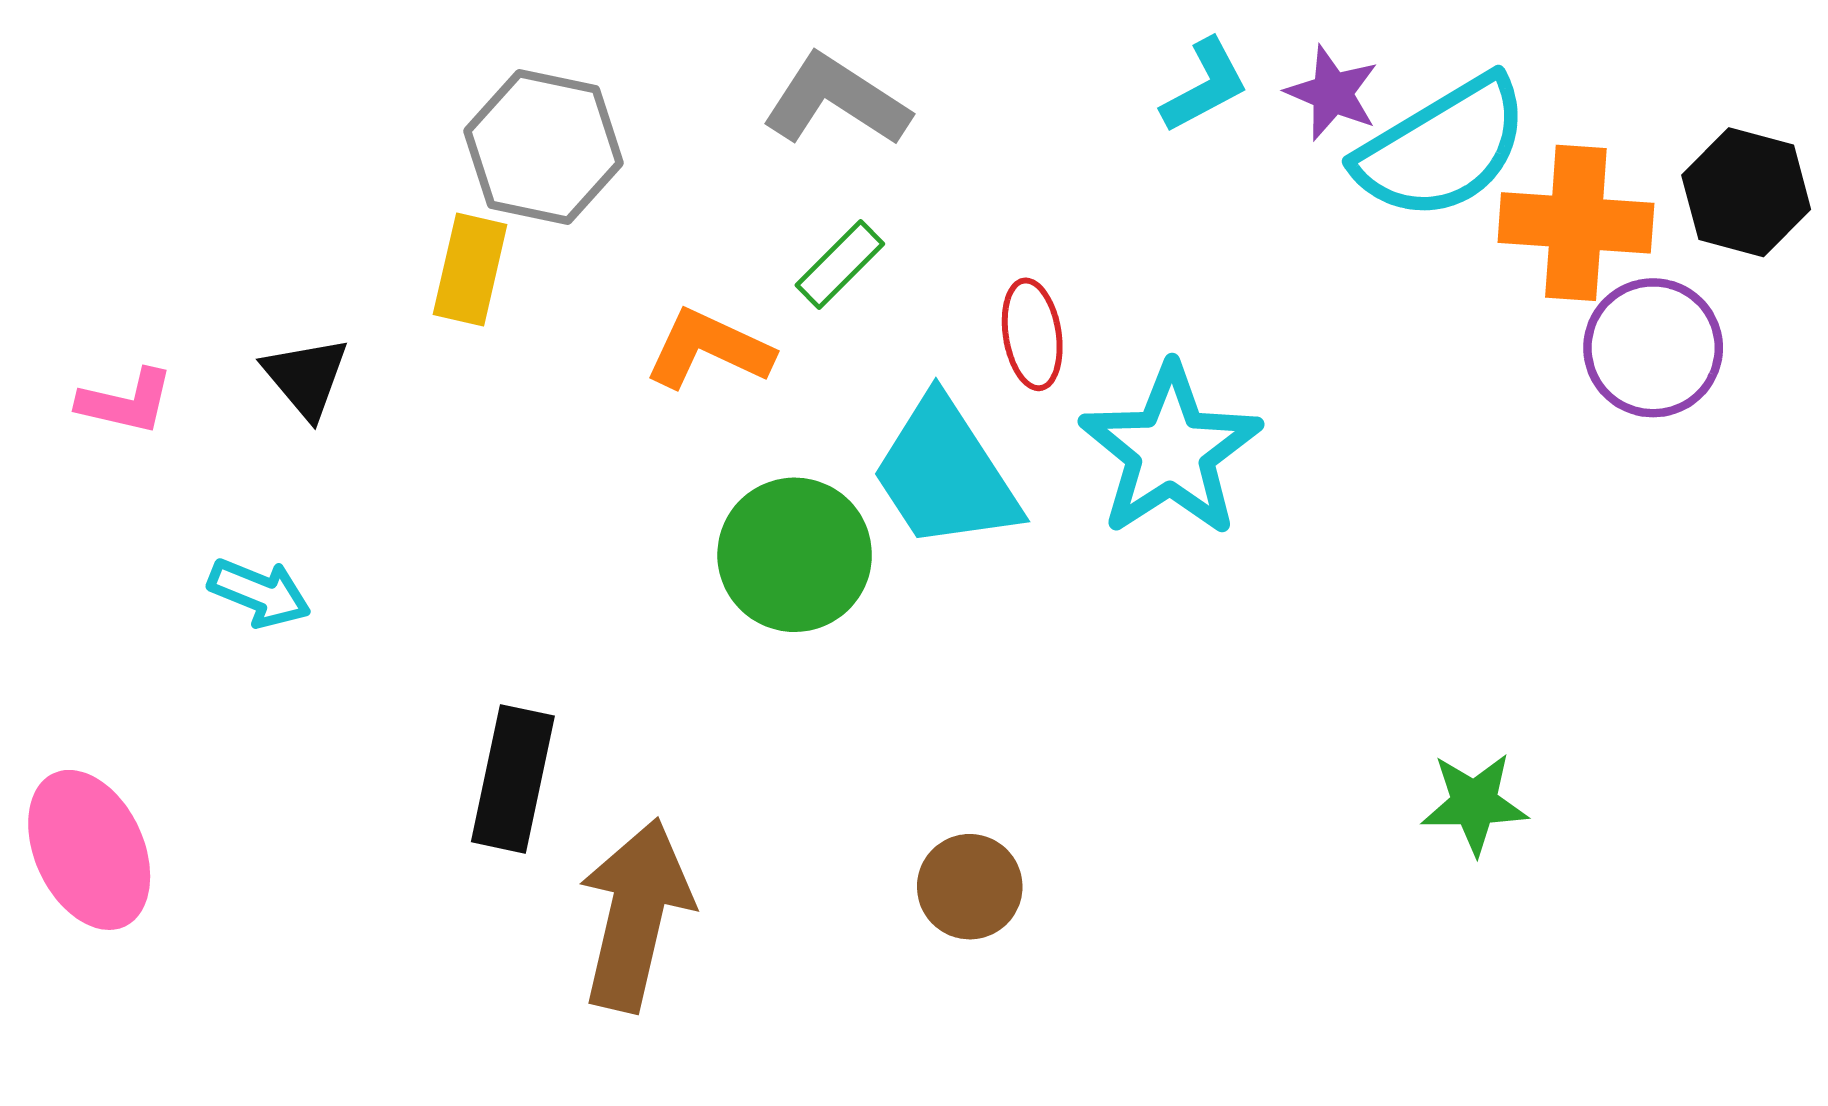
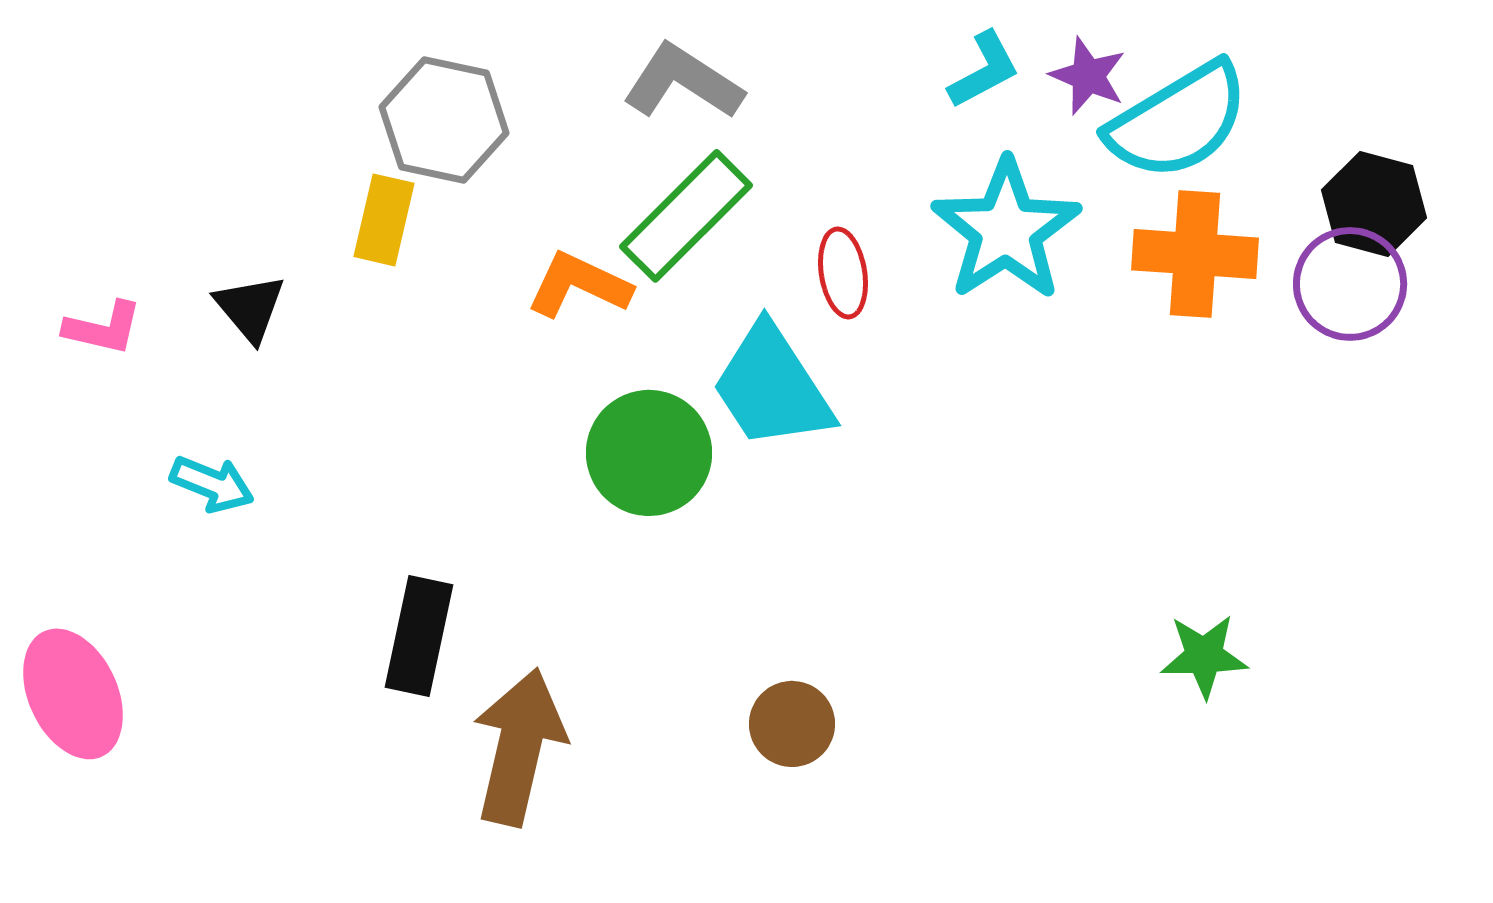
black hexagon: (1746, 192) -> (1374, 204), moved
orange cross: (1576, 223) -> (1195, 254), moved
green rectangle: (840, 265) -> (686, 216), size x1.8
cyan star: (1171, 451) -> (1006, 230), moved

